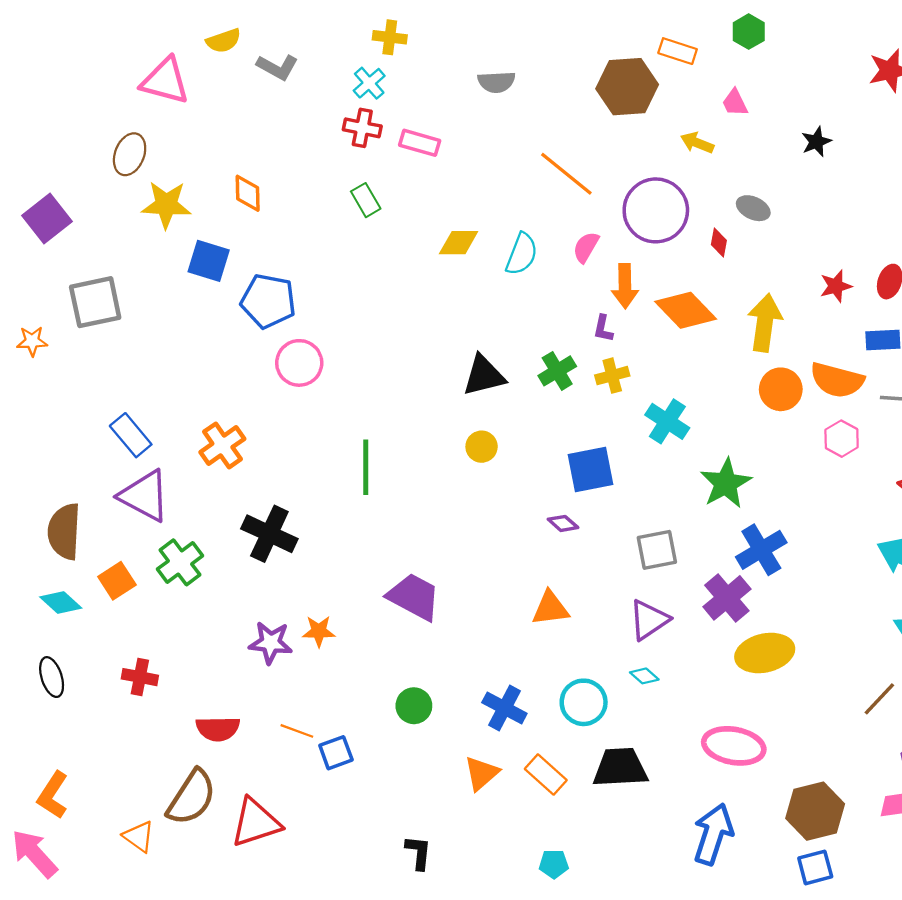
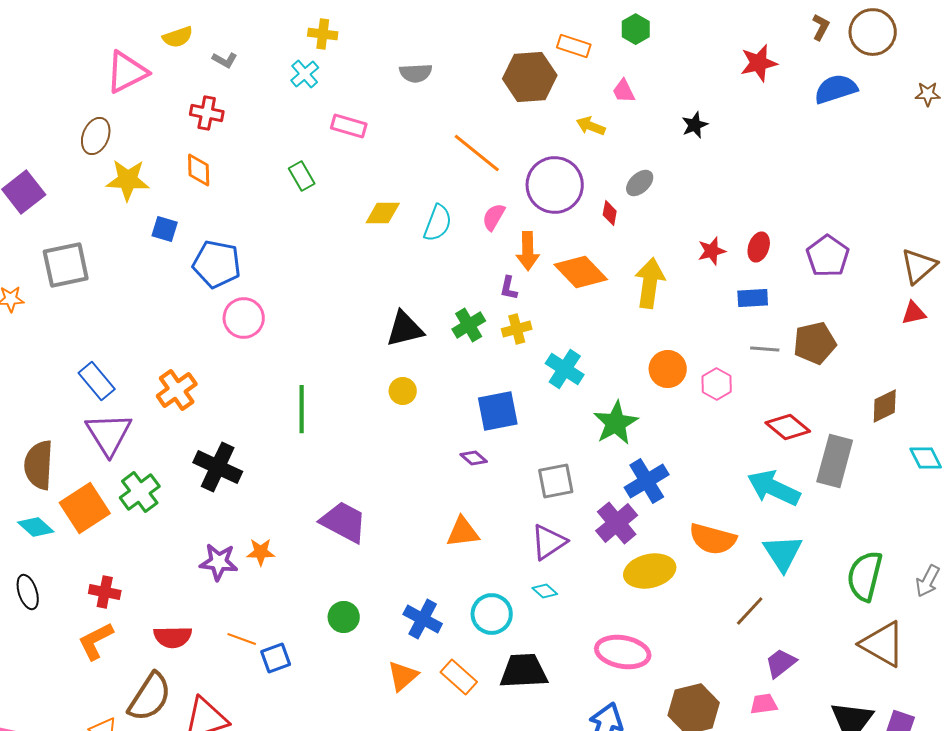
gray L-shape: (277, 67) -> (225, 60), size x0.7
pink triangle: (165, 81) -> (127, 72), turned -42
red cross: (362, 128) -> (207, 113), moved
gray ellipse: (753, 208) -> (640, 183), turned -68
blue square: (209, 261) -> (165, 229), size x0.7
orange semicircle: (837, 380) -> (713, 539), moved
orange circle: (781, 389) -> (668, 369), moved
purple triangle: (144, 496) -> (109, 434), turned 30
orange square: (117, 581) -> (85, 508), size x1.5
orange L-shape: (53, 795) -> (96, 641), moved, turned 30

